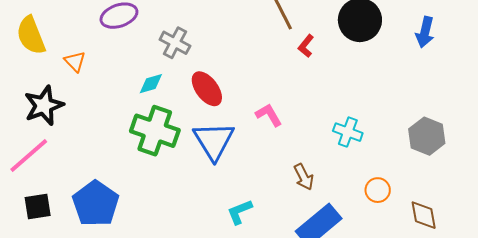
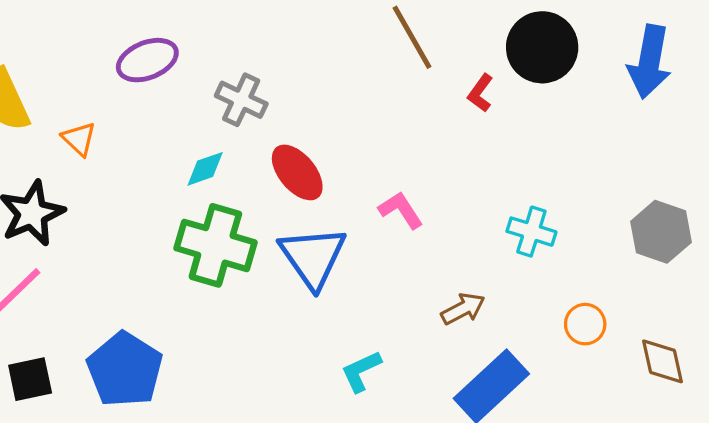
blue arrow: (425, 32) -> (649, 62), size x1.4
red L-shape: (306, 46) -> (480, 93), moved
brown arrow: (304, 177) -> (463, 309), turned -88

